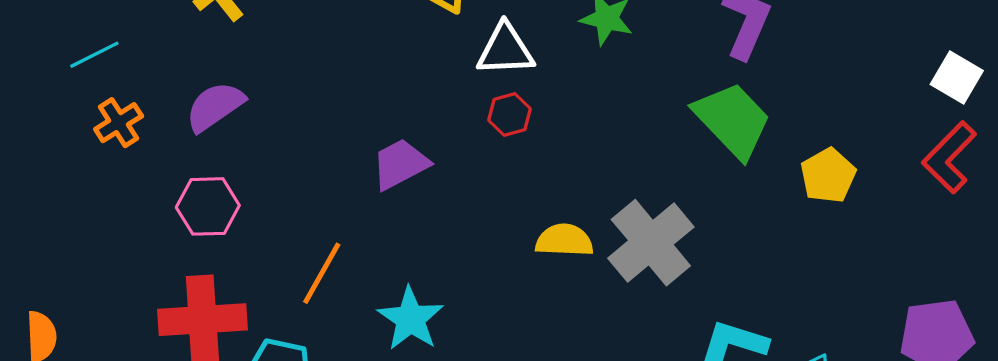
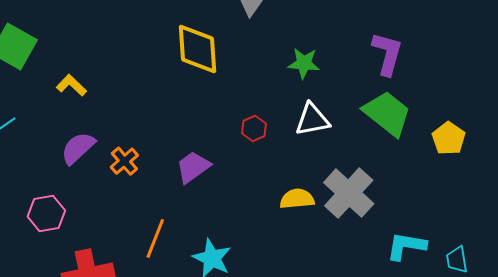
white triangle: (505, 50) -> (312, 120), moved
orange cross: (119, 123) -> (124, 161), moved
pink hexagon: (208, 206) -> (46, 213), moved

